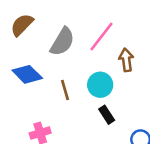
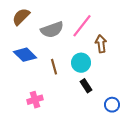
gray semicircle: (62, 42) -> (52, 30), turned 40

